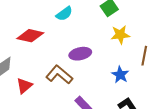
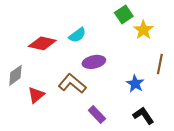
cyan semicircle: (64, 14) -> (77, 35), moved
yellow star: (120, 35) -> (143, 30), moved, turned -30

